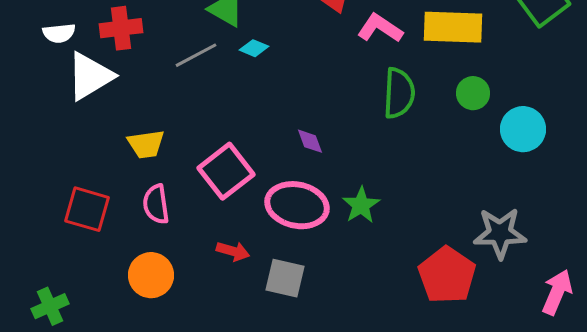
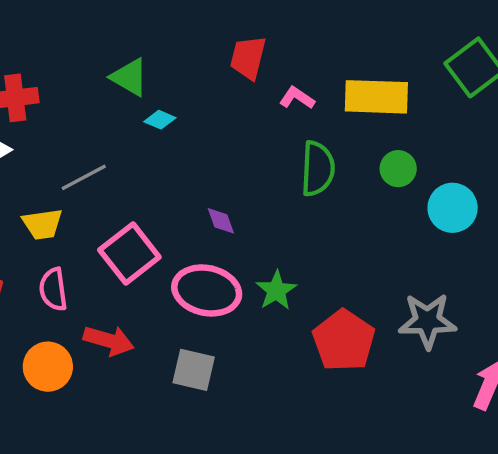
pink L-shape: (380, 28) -> (297, 98), size x0.7
gray line: (196, 55) -> (84, 177), moved
red arrow: (233, 251) -> (109, 341), moved, size x1.4
red pentagon: (447, 275) -> (344, 341), moved

